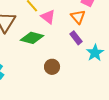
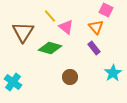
cyan star: (95, 53) -> (113, 73), moved

